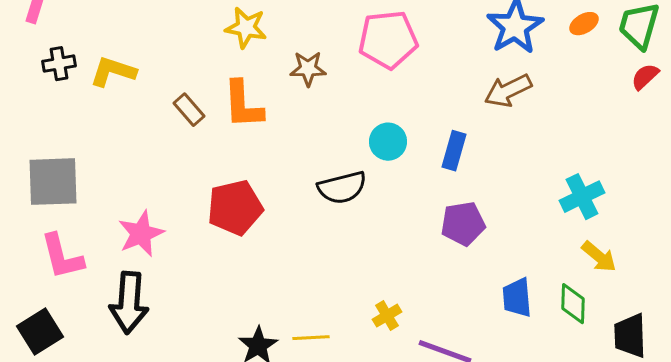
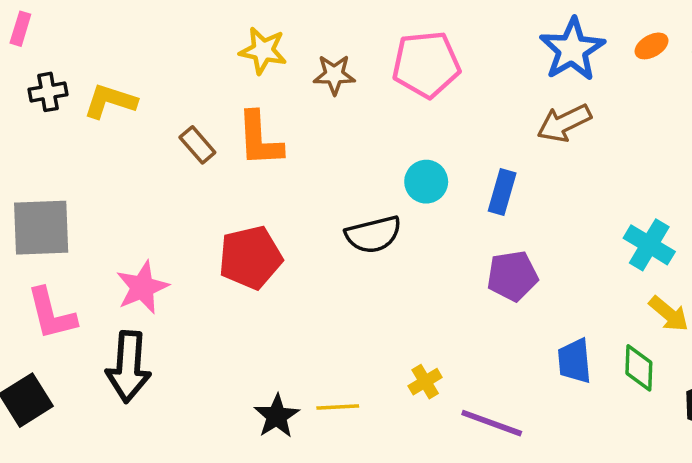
brown star: (308, 69) -> (334, 75), moved
cyan cross: (582, 197) -> (649, 245), turned -33

